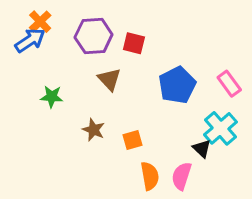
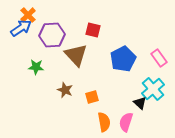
purple hexagon: (94, 36) -> (52, 35), moved
brown triangle: (109, 79) -> (76, 55), size x1.4

